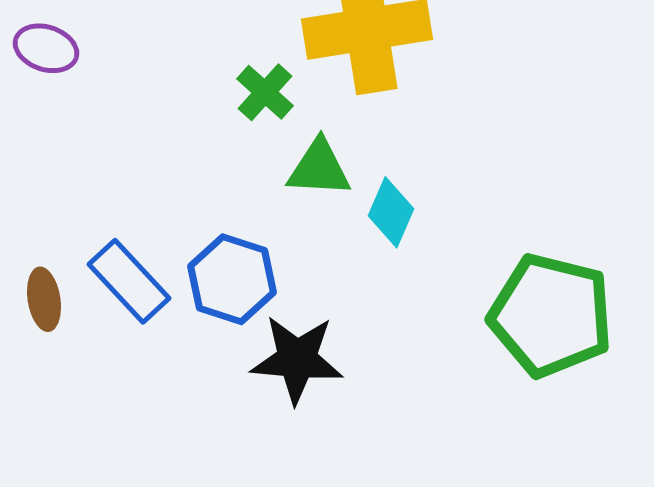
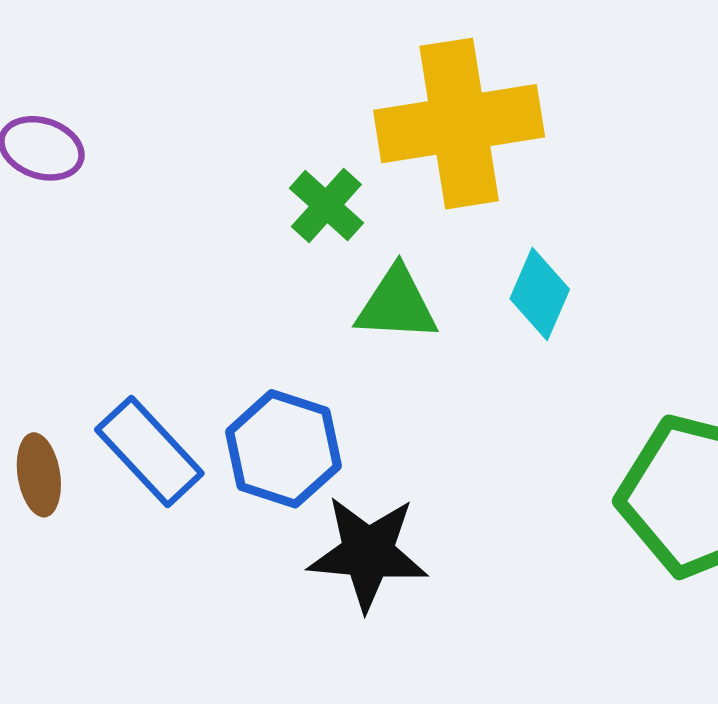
cyan diamond: (391, 212) -> (540, 294), moved

